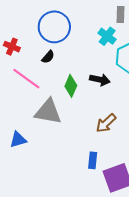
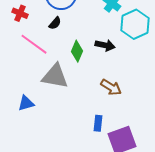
brown arrow: (106, 123) -> (111, 87), turned -105

